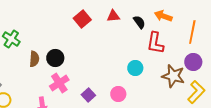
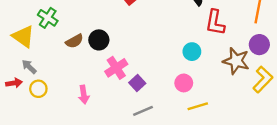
brown semicircle: (34, 59) -> (74, 41), turned 56
pink cross: (59, 83) -> (116, 68), moved
pink circle: (118, 94) -> (184, 83), moved

